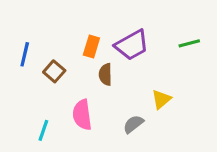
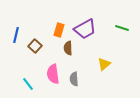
green line: (189, 43) -> (122, 28), turned 32
gray semicircle: (133, 124) -> (74, 79), moved, turned -56
cyan line: (43, 130) -> (28, 84), turned -56

